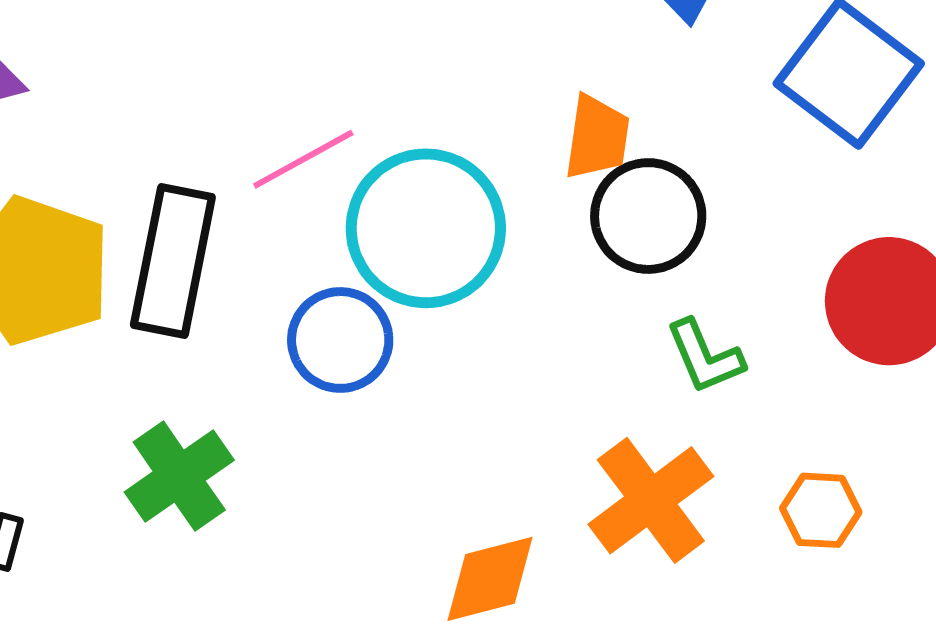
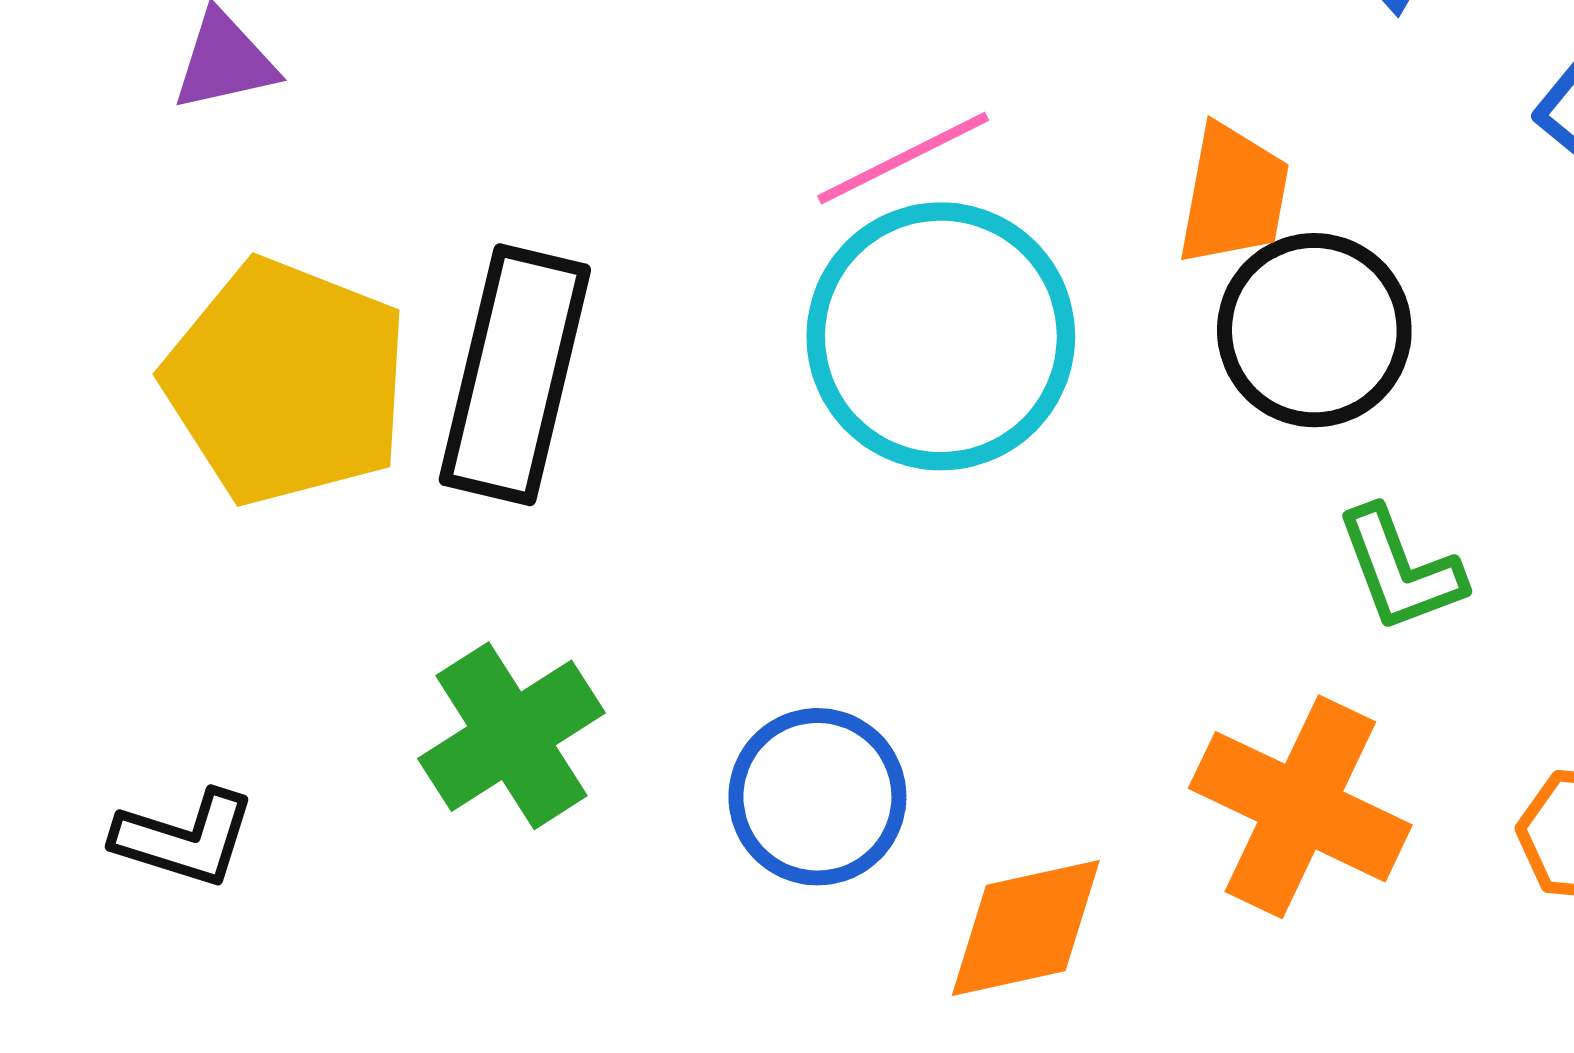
pink line: (303, 159) -> (903, 158), moved
blue circle: (340, 340) -> (817, 797), moved
orange cross: (651, 500) -> (1300, 807), turned -30

